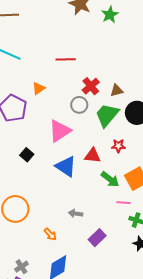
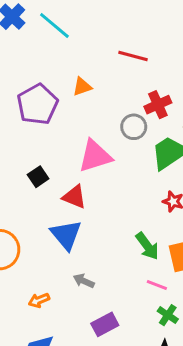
red triangle: (93, 156) -> (74, 197), moved
blue triangle: (66, 166) -> (66, 235), moved
orange arrow: (50, 234) -> (39, 300), turned 96

